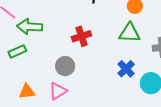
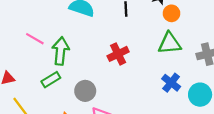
green arrow: (30, 27) -> (61, 51), turned 100
gray circle: (65, 66) -> (85, 91), moved

